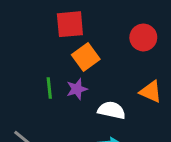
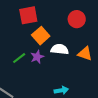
green line: (49, 88) -> (19, 58), turned 64
white semicircle: (112, 110) -> (60, 49), moved

